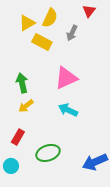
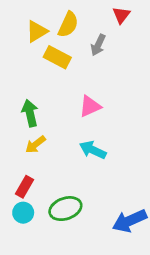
pink triangle: (66, 78) -> (90, 106), size x0.7
cyan circle: (11, 166) -> (23, 213), moved

